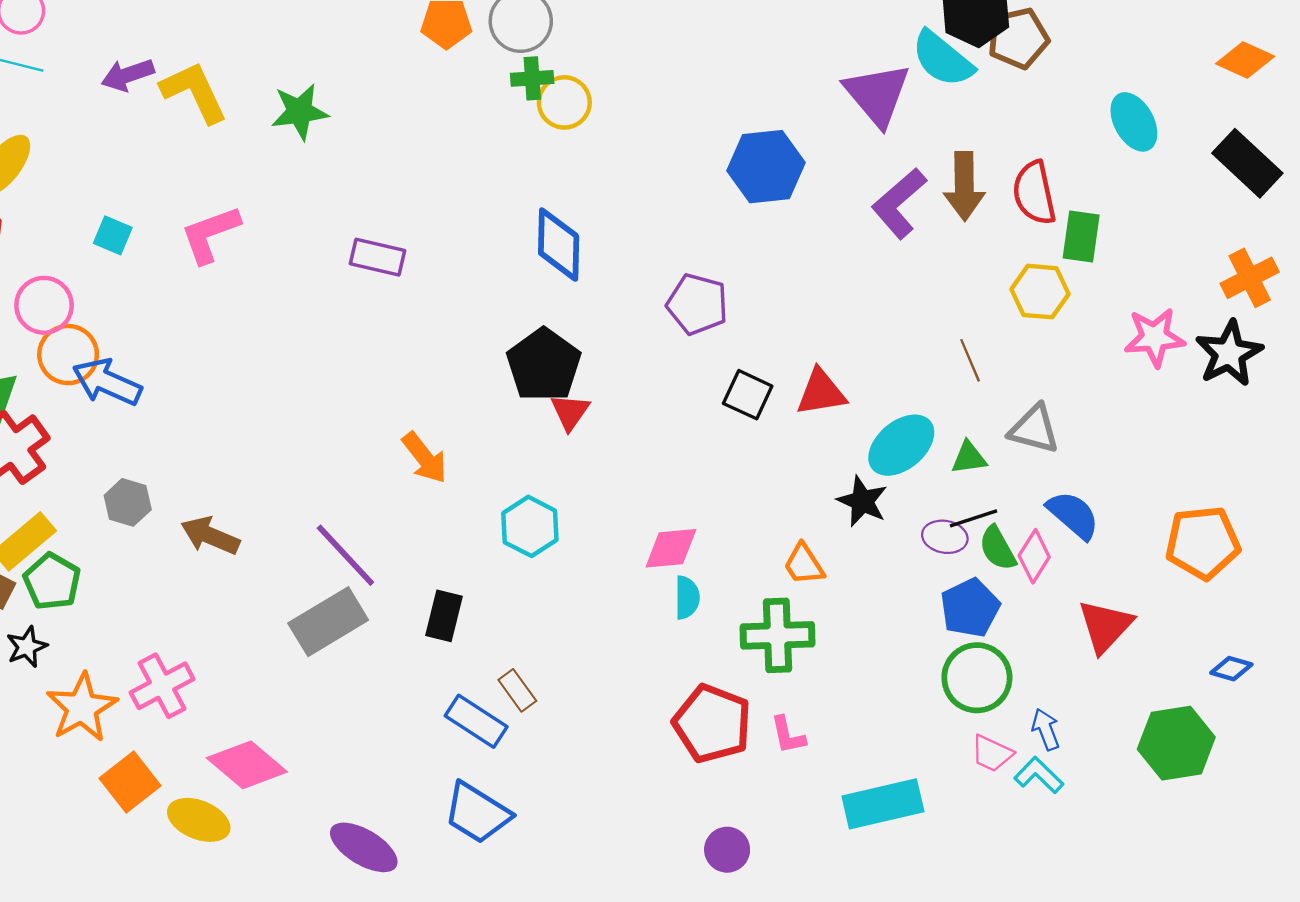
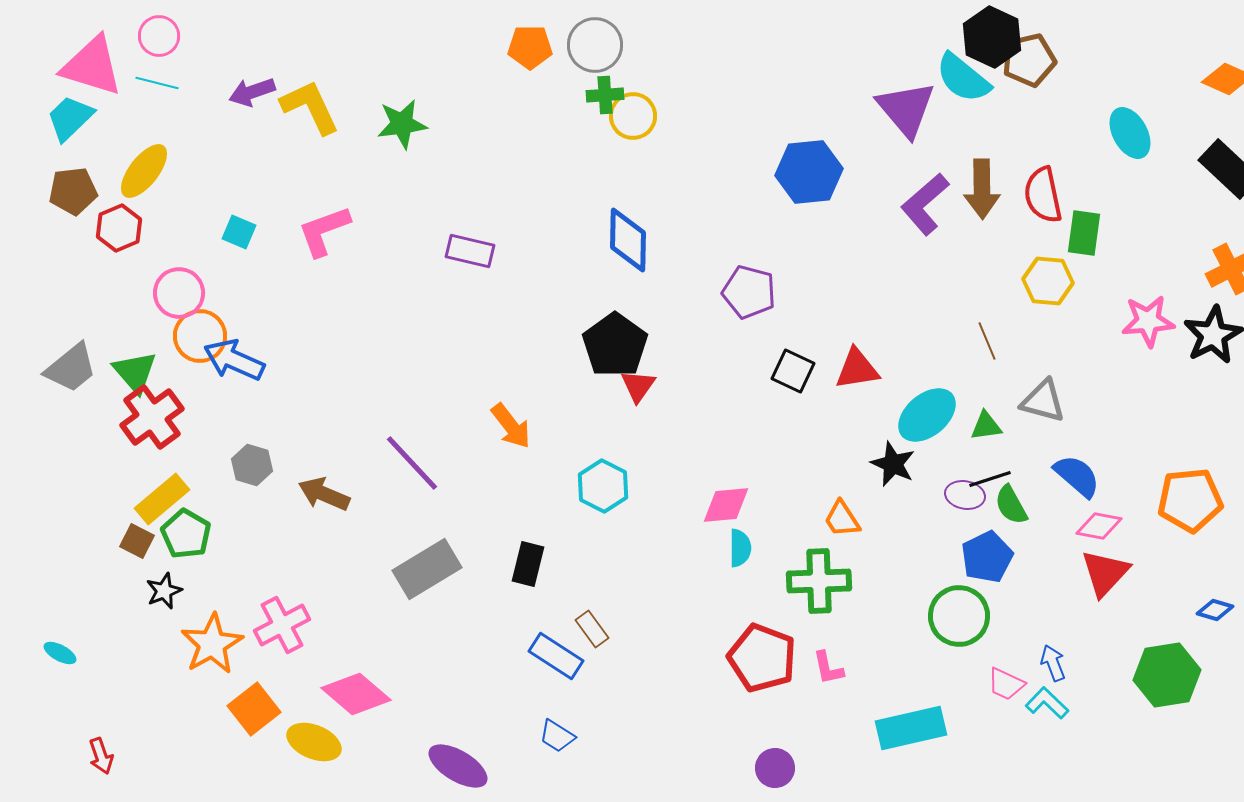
purple line: (345, 555) -> (412, 463), moved
pink diamond: (1034, 556) -> (1099, 526), moved, turned 69
green circle: (977, 678) -> (959, 616), moved
blue trapezoid: (477, 813) -> (557, 736), size x0.6

